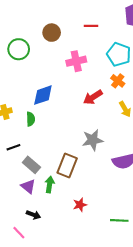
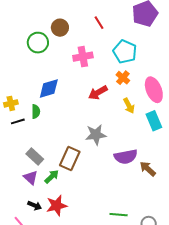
red line: (91, 26) -> (99, 23), turned 56
green circle: (19, 49) -> (38, 43), moved
black line: (13, 147) -> (18, 121), moved
green arrow: (50, 185) -> (52, 177), turned 35
red star: (80, 205) -> (57, 206), moved, size x1.5

